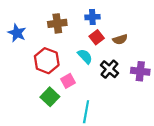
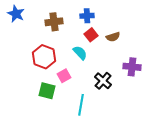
blue star: (17, 33) -> (16, 14), moved
black cross: (109, 69) -> (103, 81), moved
green square: (50, 97) -> (47, 91), turned -30

